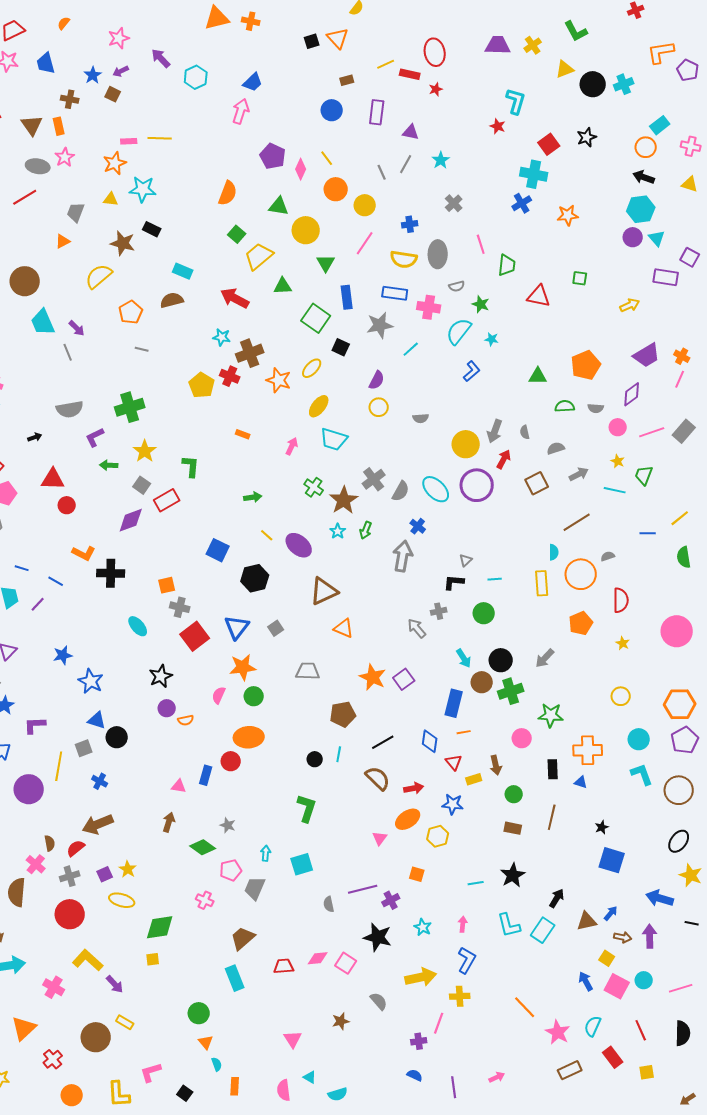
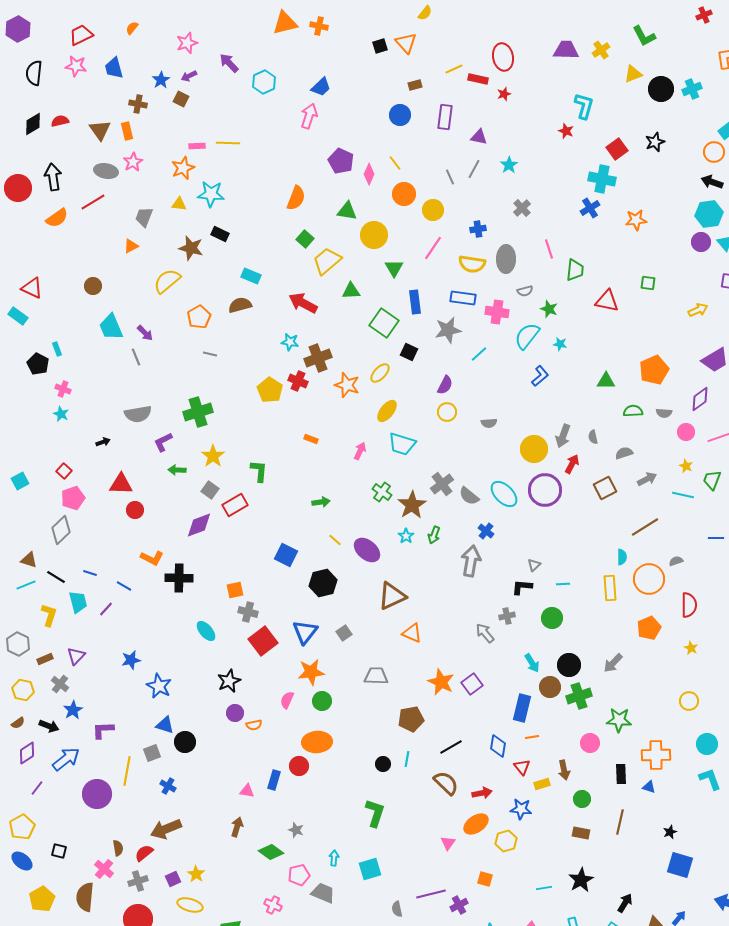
brown circle: (25, 281) -> (93, 286), size x0.6
gray semicircle: (401, 491) -> (469, 496), turned 100
gray trapezoid: (255, 888) -> (323, 893), turned 90

